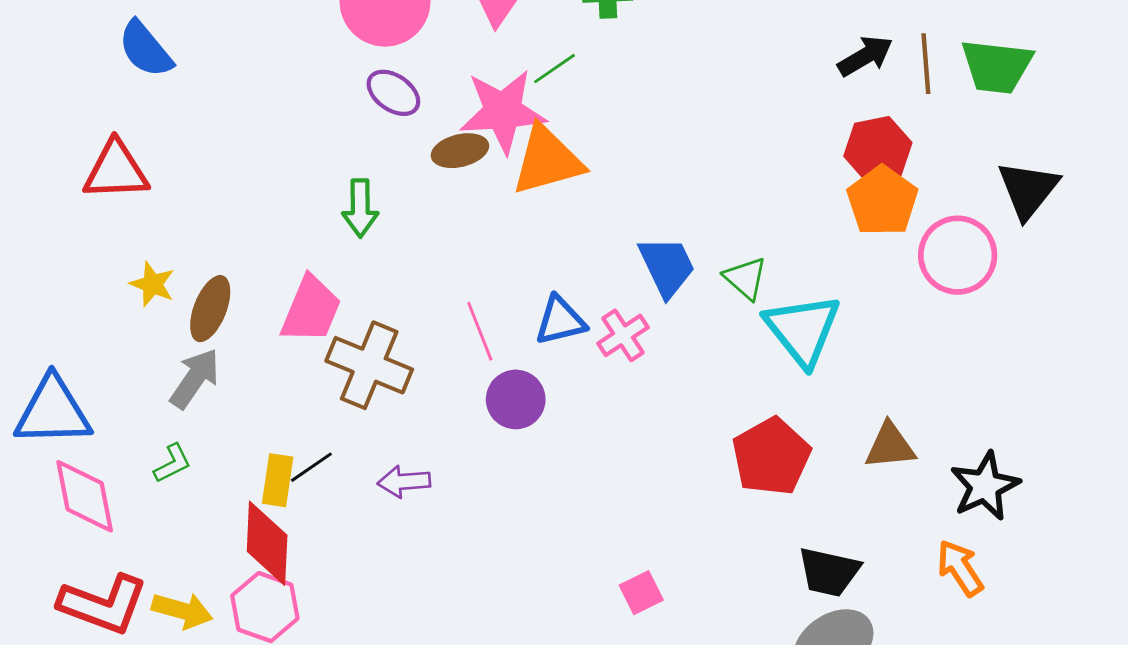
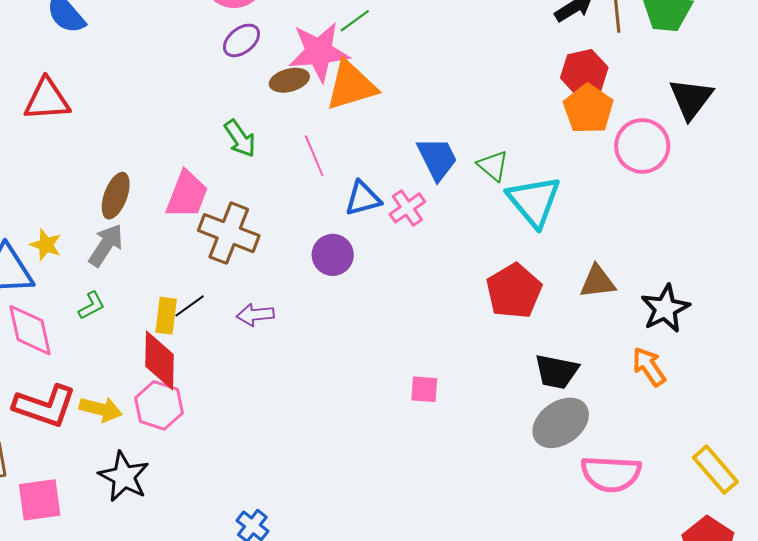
purple ellipse: (393, 93) -> (242, 40), turned -72
green arrow: (360, 208) -> (240, 139), moved, turned -33
yellow star: (152, 284) -> (46, 245), moved
pink line: (480, 331) -> (314, 156), moved
pink square: (641, 593) -> (424, 389), turned 32

